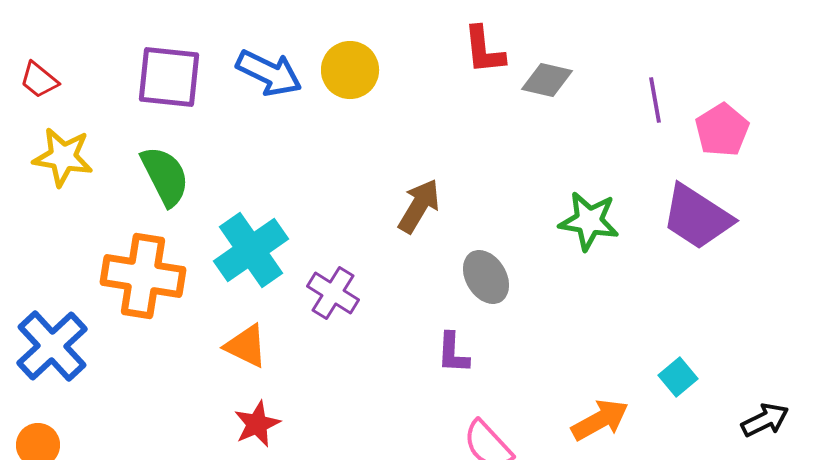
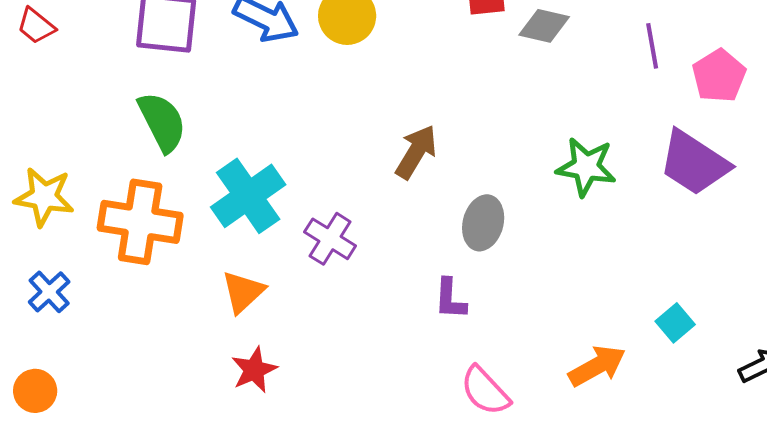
yellow star: (63, 157) -> (44, 197), moved
gray ellipse: (486, 277) -> (483, 223), turned 46
blue cross: (52, 346) -> (49, 292), size x0.6
orange triangle: (246, 346) -> (243, 292), turned 51

